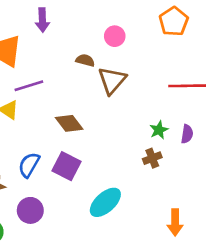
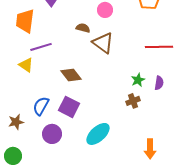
brown triangle: (112, 80) -> (103, 43), turned -35
purple circle: (30, 210) -> (52, 134), moved

